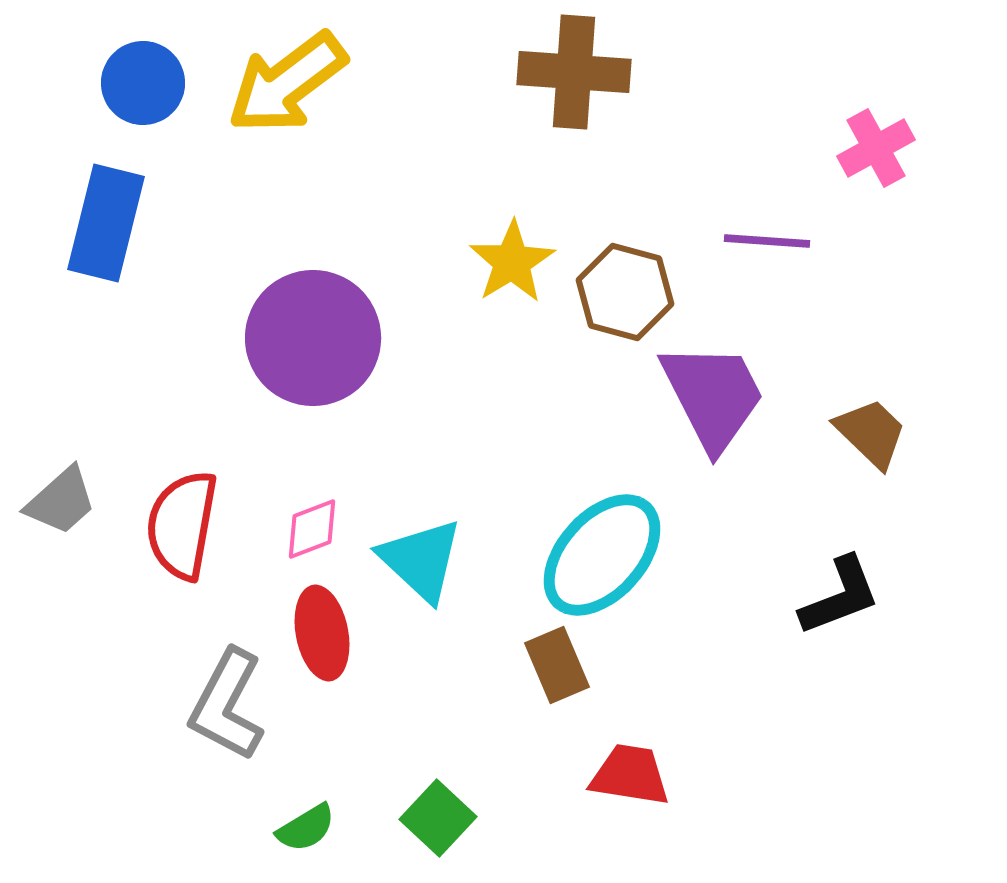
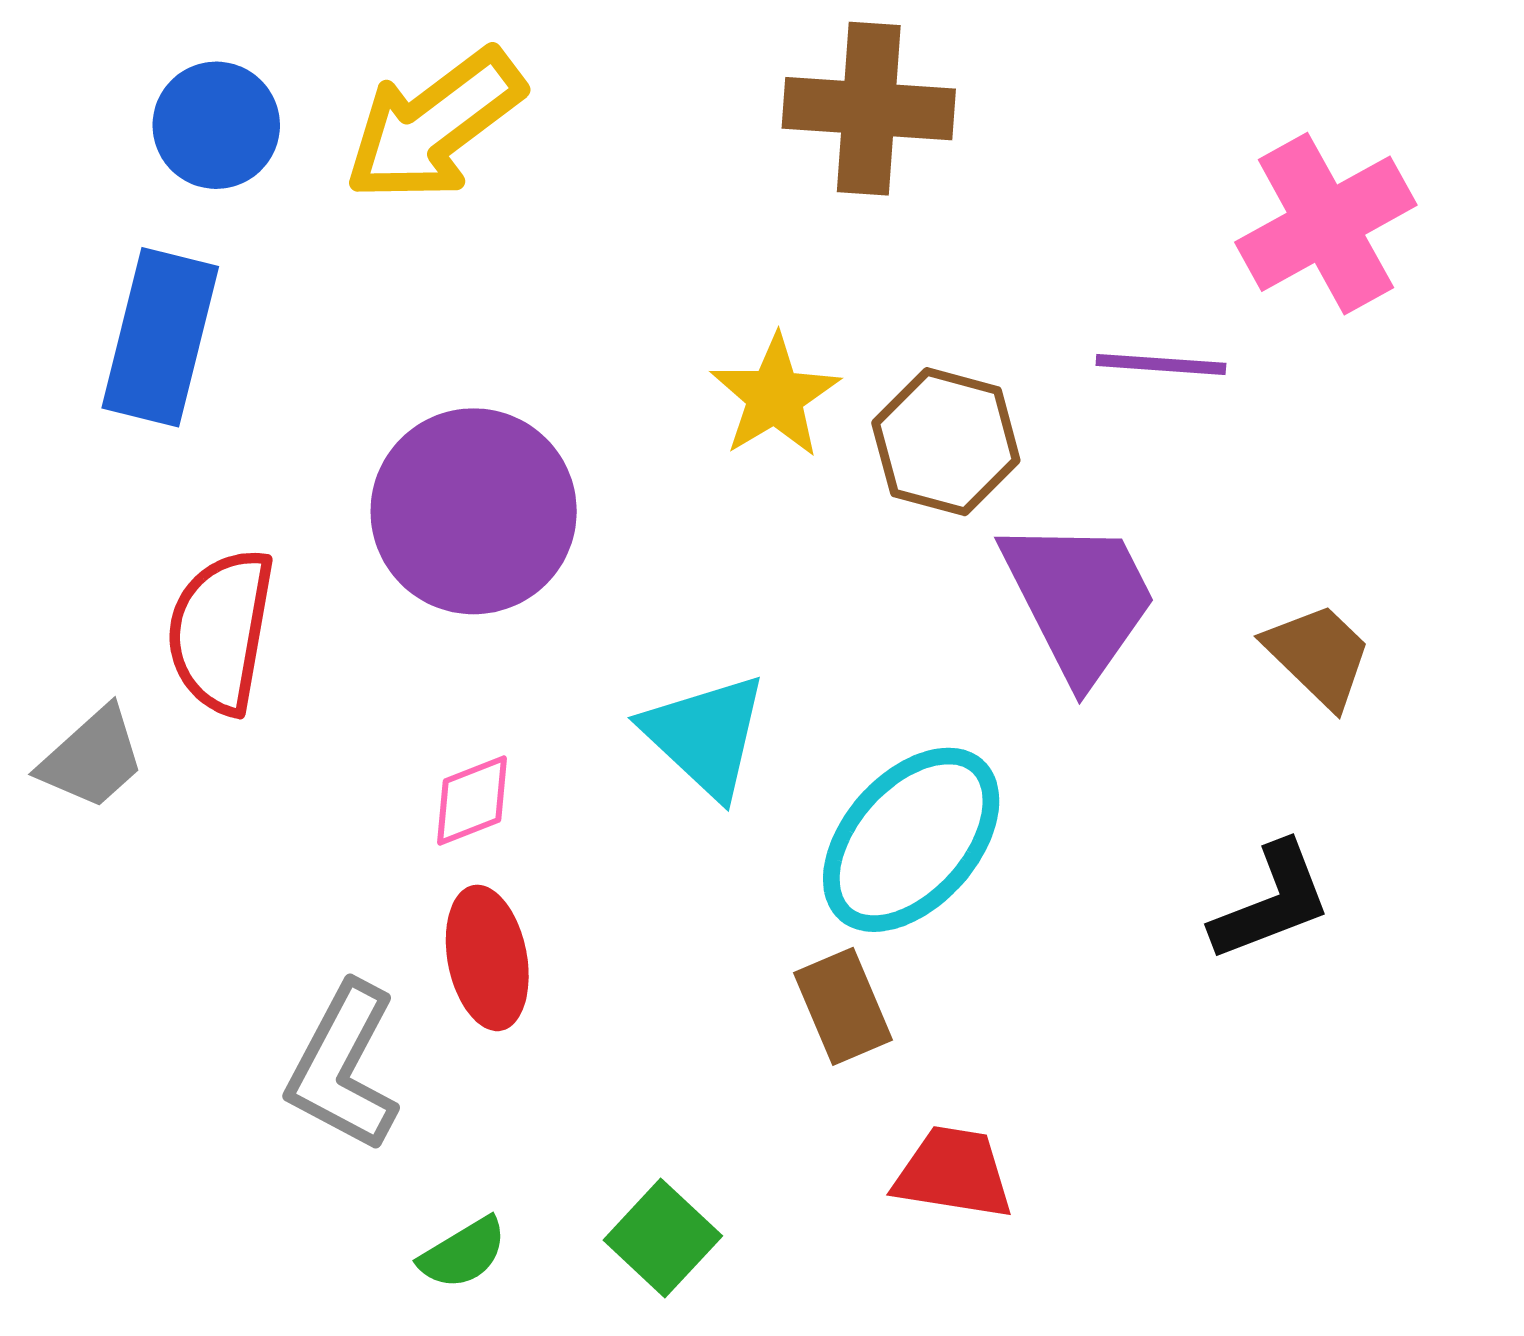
pink cross: (876, 148) -> (1326, 224), size x1.5
red semicircle: (182, 525) -> (221, 631), moved
cyan triangle: (421, 560) -> (705, 735), moved

